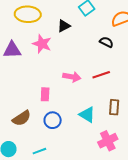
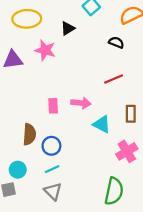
pink arrow: (72, 77) -> (81, 103), moved
brown semicircle: (22, 118) -> (29, 134), turned -48
blue circle: (53, 120) -> (51, 146), moved

